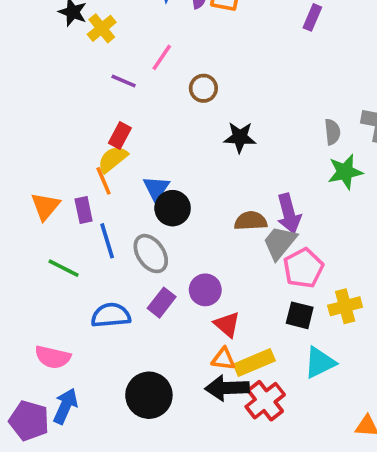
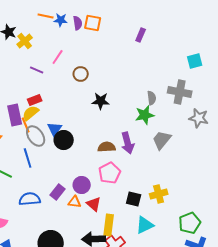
red rectangle: (120, 135) -> (35, 100), turned 40
green star: (345, 172) -> (145, 115), moved
purple rectangle: (84, 210) -> (15, 115), moved, size x1.5
gray trapezoid: (280, 243) -> (162, 140), moved
gray ellipse: (151, 254) -> (36, 136), moved
pink pentagon: (303, 268) -> (110, 173), moved
orange triangle: (223, 359) -> (75, 202), moved
yellow rectangle: (254, 363) -> (109, 225), turned -60

